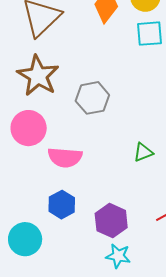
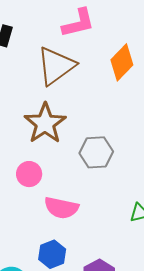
pink circle: (29, 128) -> (29, 174), size x0.7

